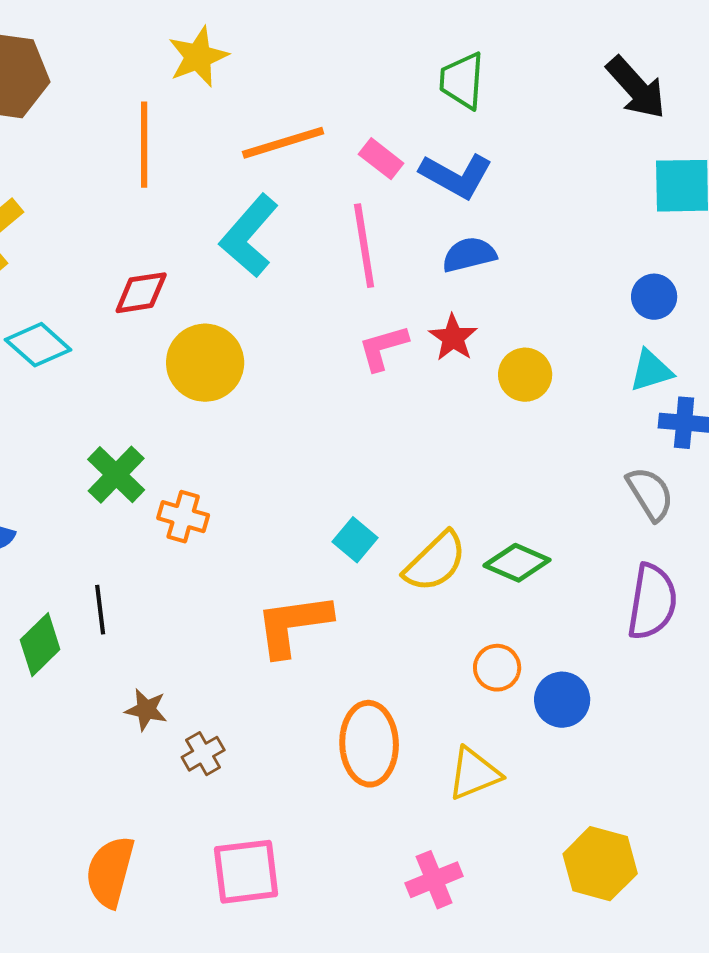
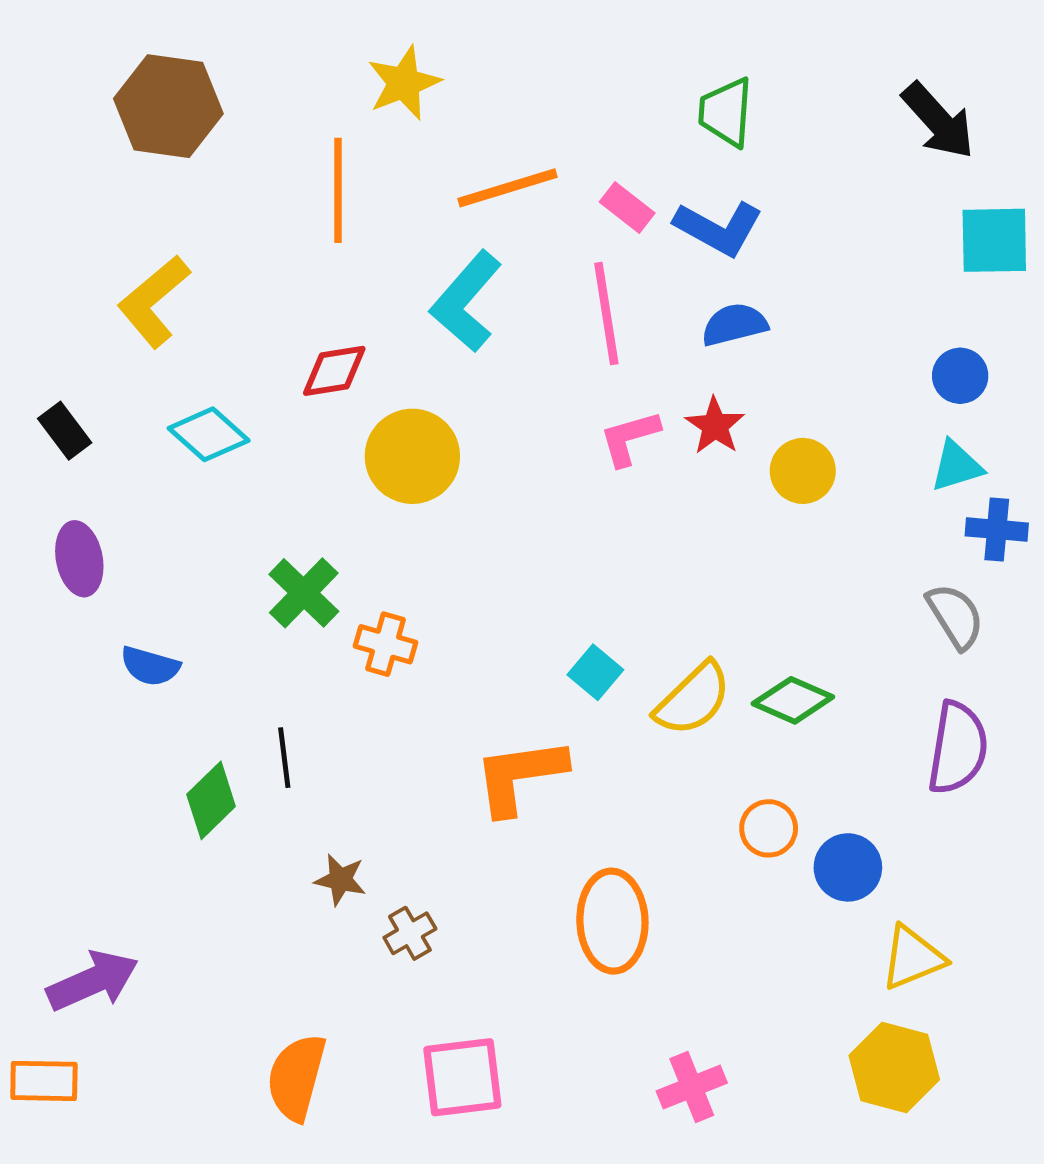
yellow triangle: (474, 774) -> (913, 958), moved

